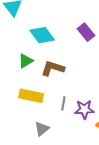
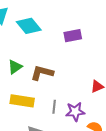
purple rectangle: (86, 32) -> (73, 36), turned -60
cyan diamond: (42, 35) -> (29, 26), moved

